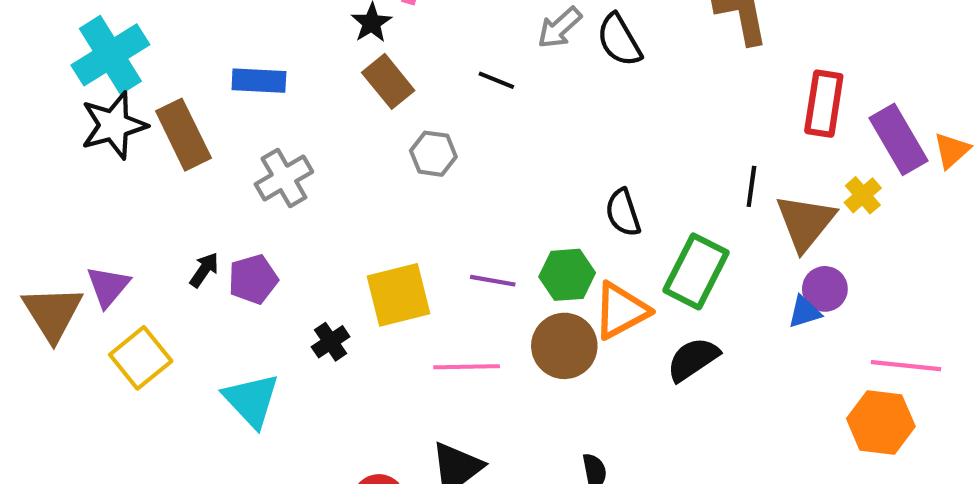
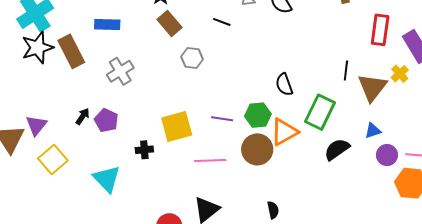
purple pentagon: (253, 279) -> (106, 120), turned -30
purple circle: (825, 289) -> (387, 155), moved
black cross: (331, 342) -> (144, 150), turned 30
black semicircle: (693, 359) -> (337, 149), moved

